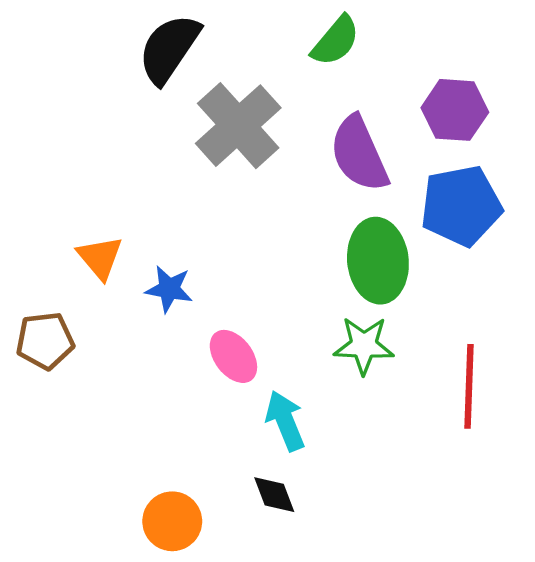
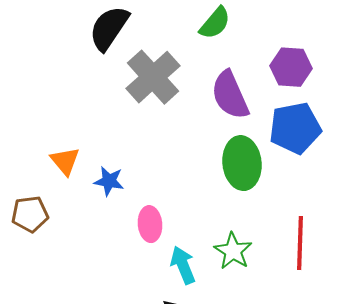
green star: (364, 345) -> (233, 251), moved, turned 30
pink ellipse: (233, 356) -> (150, 224), turned 32

